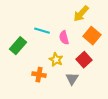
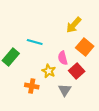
pink semicircle: (64, 38) -> (63, 58), moved

